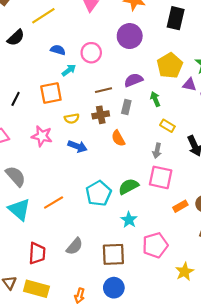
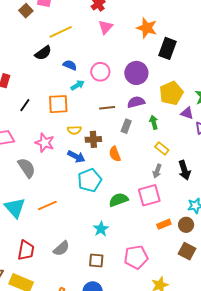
black rectangle: (176, 18) -> (167, 48), moved
purple circle: (130, 36) -> (136, 73), moved
black semicircle: (16, 38) -> (43, 53), moved
brown cross: (101, 115) -> (93, 139), moved
gray arrow: (157, 151) -> (157, 171), moved
gray semicircle: (16, 176) -> (27, 168), moved
pink square: (161, 177) -> (149, 195), turned -35
cyan pentagon: (99, 193) -> (90, 180), moved
cyan star: (129, 220) -> (101, 229), moved
brown square: (113, 254) -> (96, 261), size x0.7

